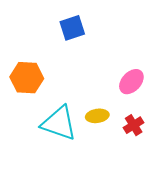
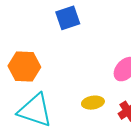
cyan triangle: (59, 123) -> (35, 110), moved

